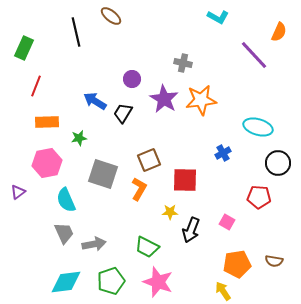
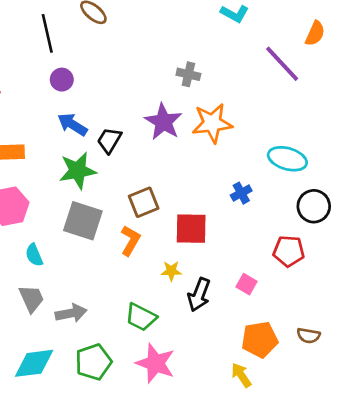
purple circle: (132, 79) -> (62, 80), moved
green star: (79, 138) -> (78, 171), moved, size x1.8
cyan semicircle: (66, 200) -> (34, 255), size x0.7

